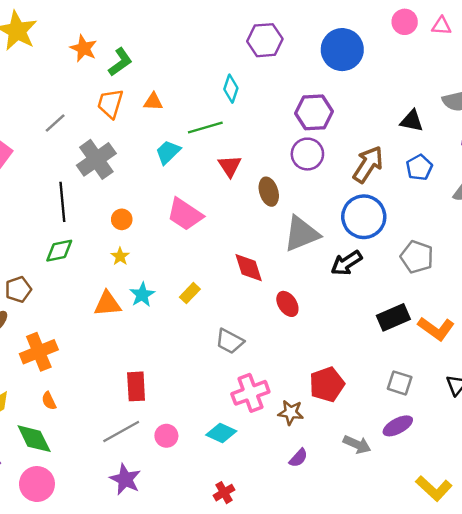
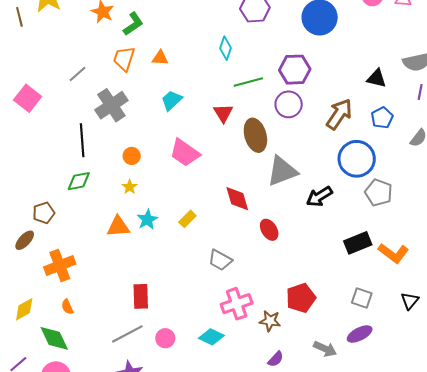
green line: (205, 128) -> (248, 82), moved
brown ellipse: (269, 192) -> (255, 135), size x1.4
blue circle: (364, 217) -> (357, 159), moved

